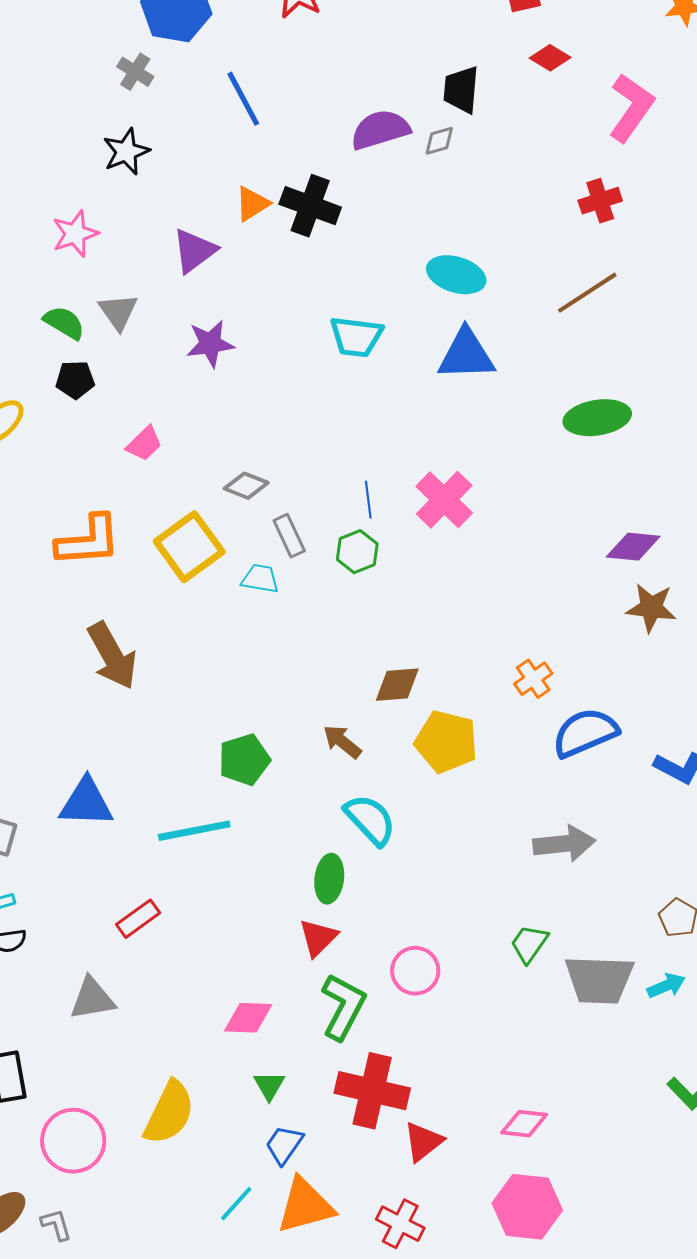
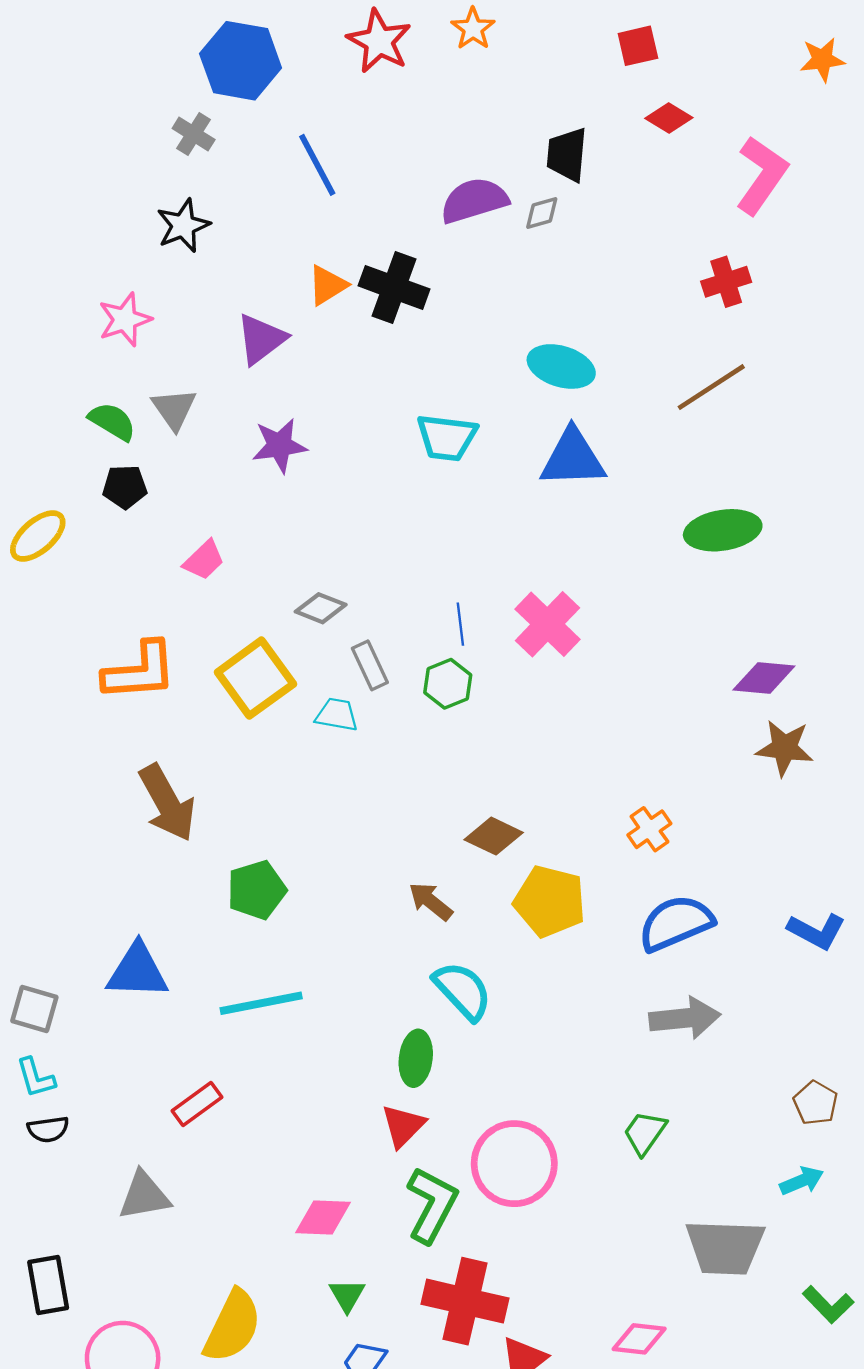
brown diamond: (397, 685) -> (494, 836), turned 30
blue semicircle: (585, 733) -> (676, 923), moved
green pentagon: (244, 760) -> (257, 890), moved
pink circle: (415, 971) -> (514, 1164), size x1.5
gray trapezoid: (599, 980) -> (725, 1247), moved

